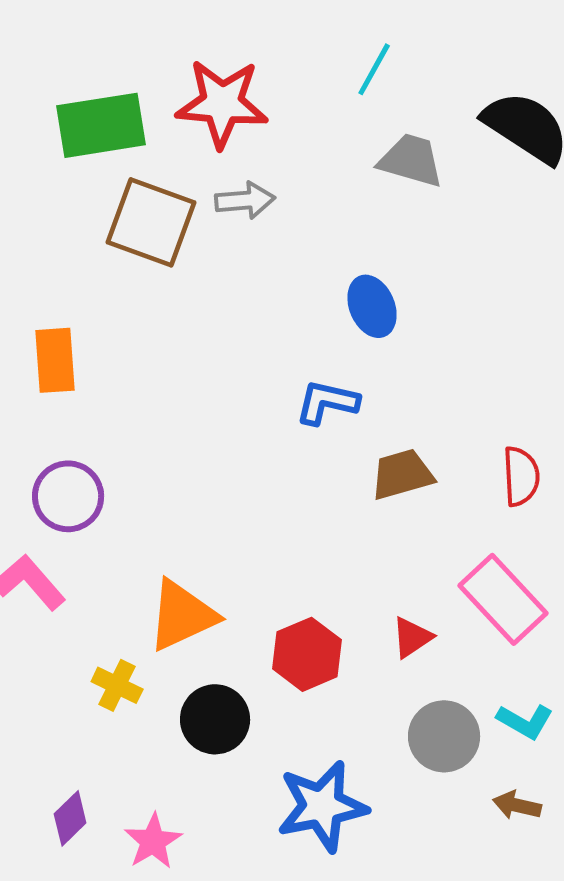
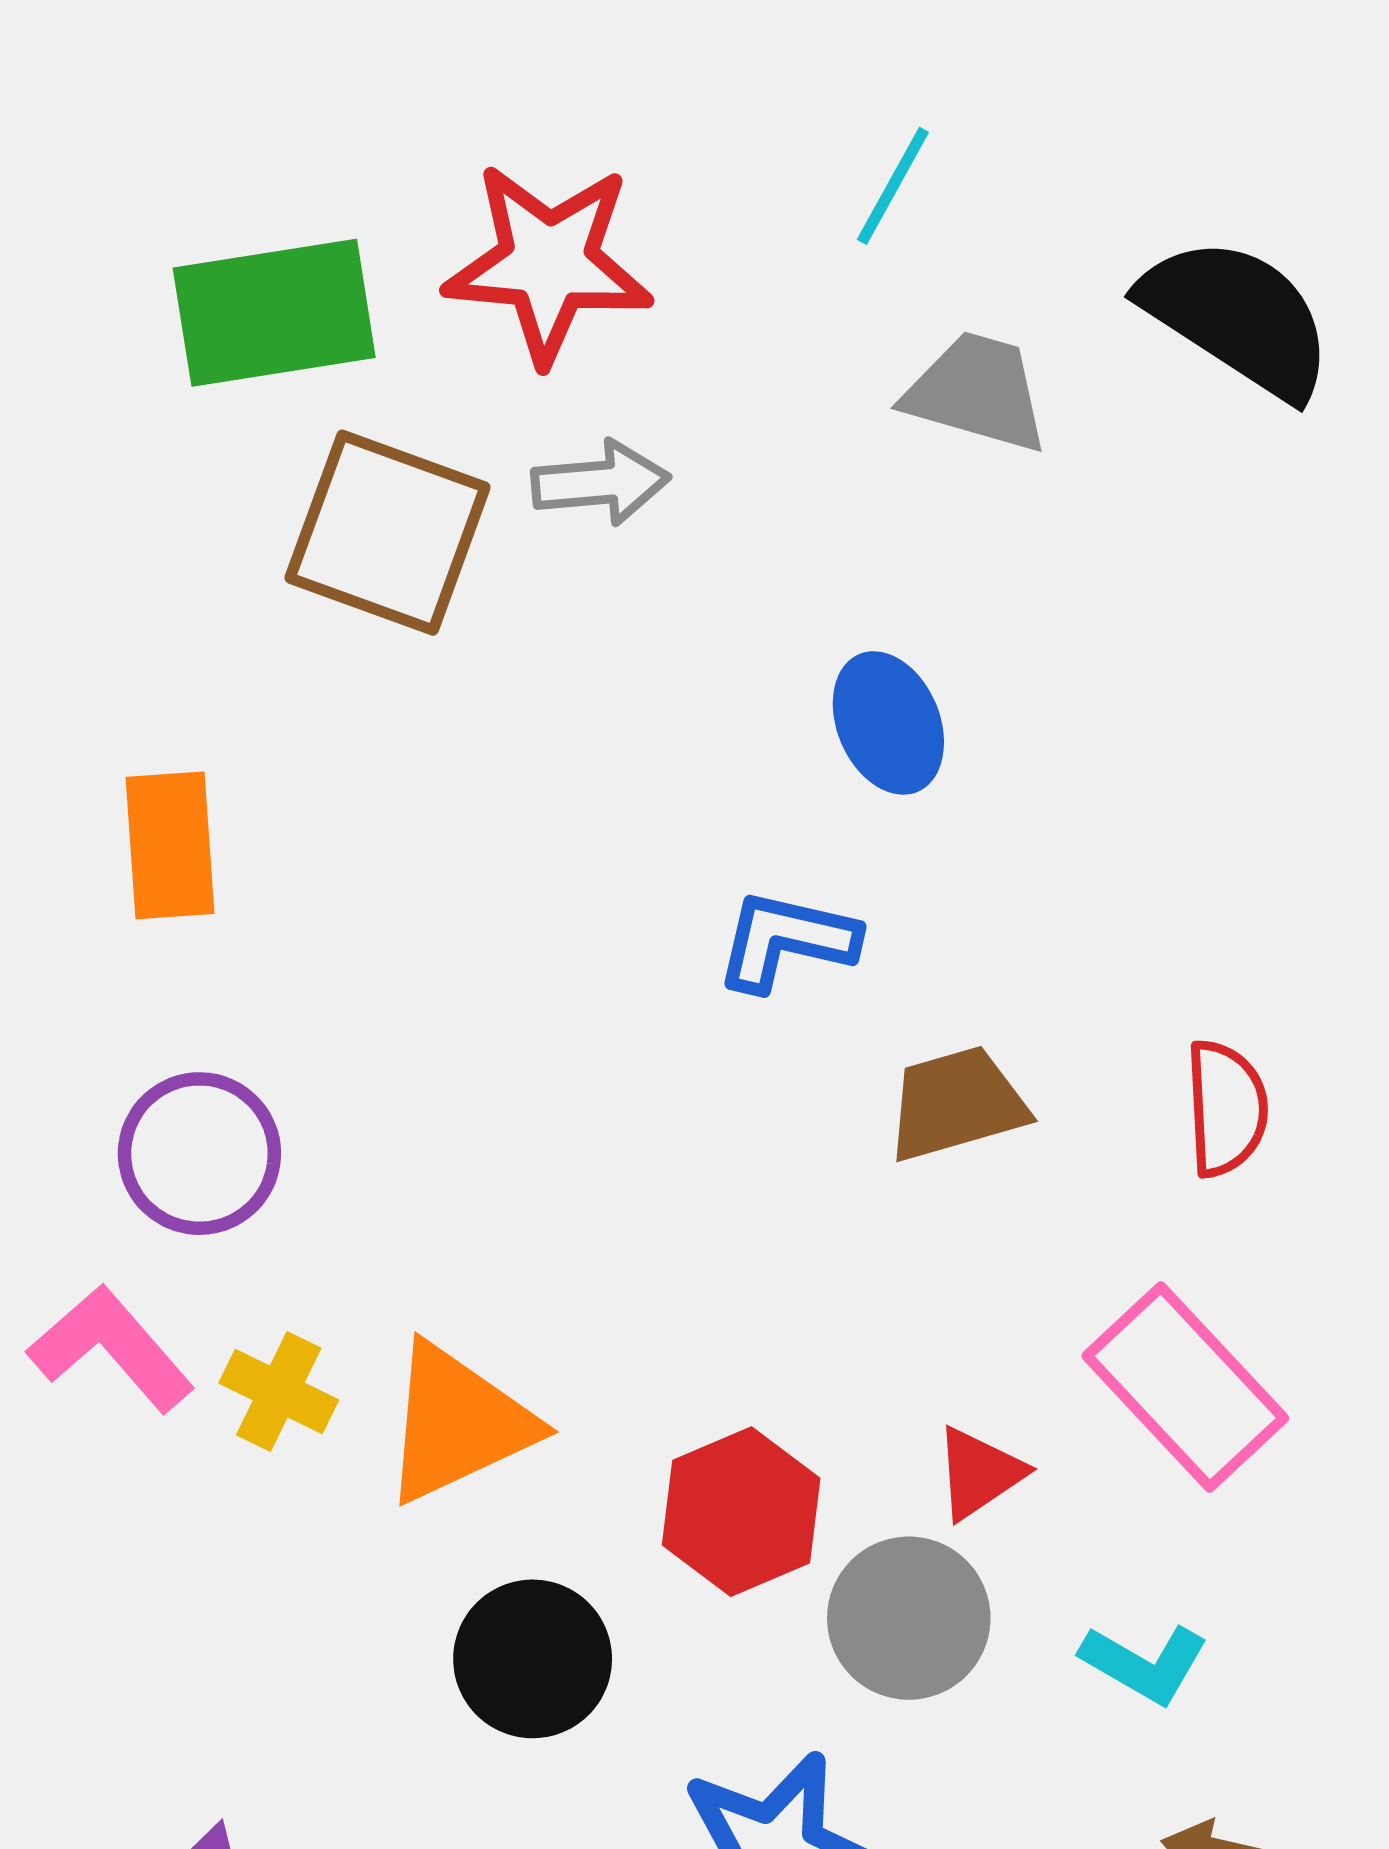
yellow cross: (117, 685) -> (279, 1392), moved
cyan L-shape: (525, 721) -> (1144, 1663), moved
gray circle: (444, 736) -> (909, 1618), moved

